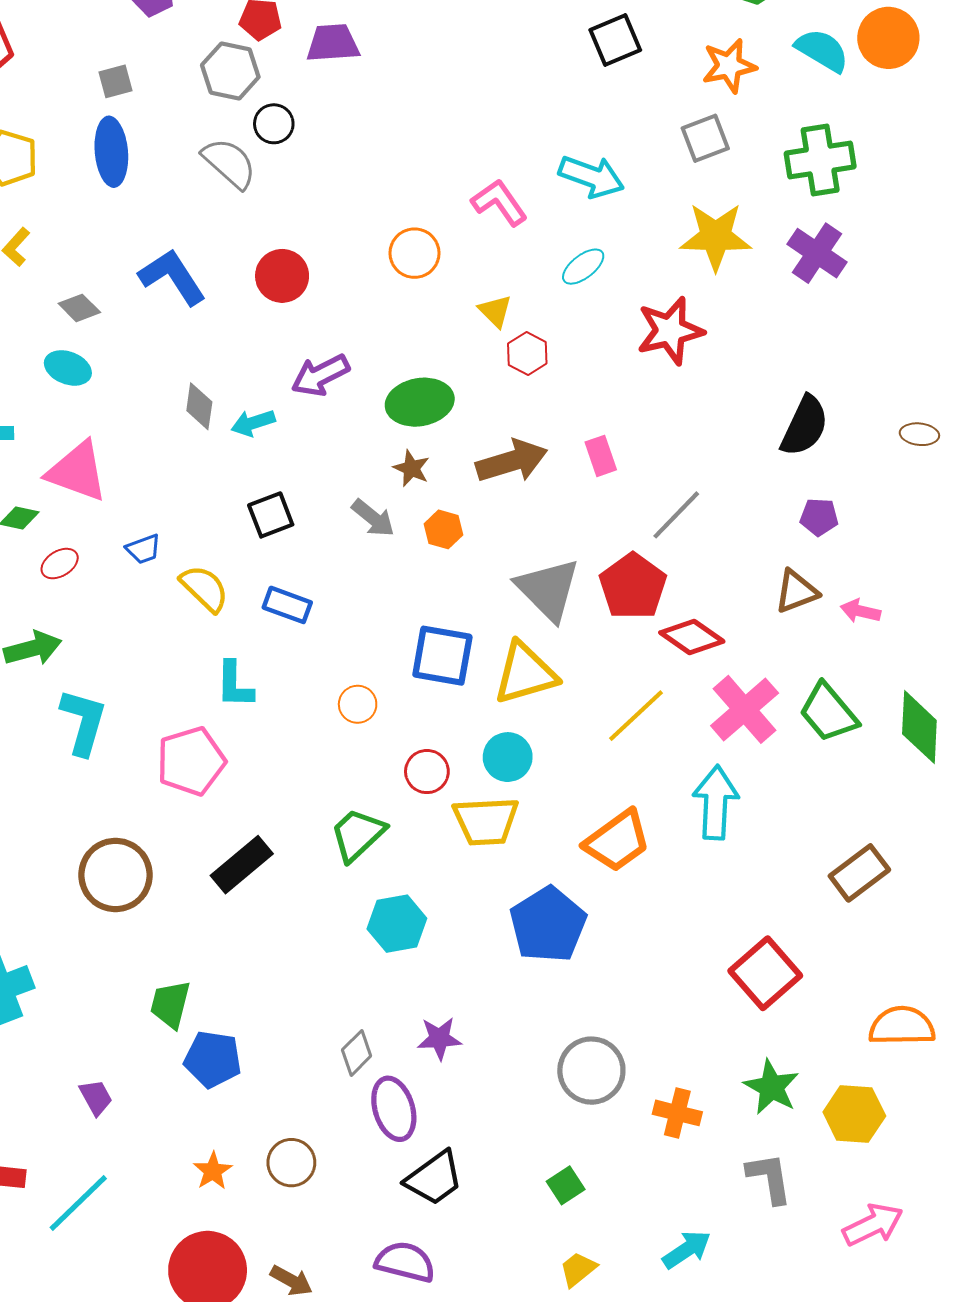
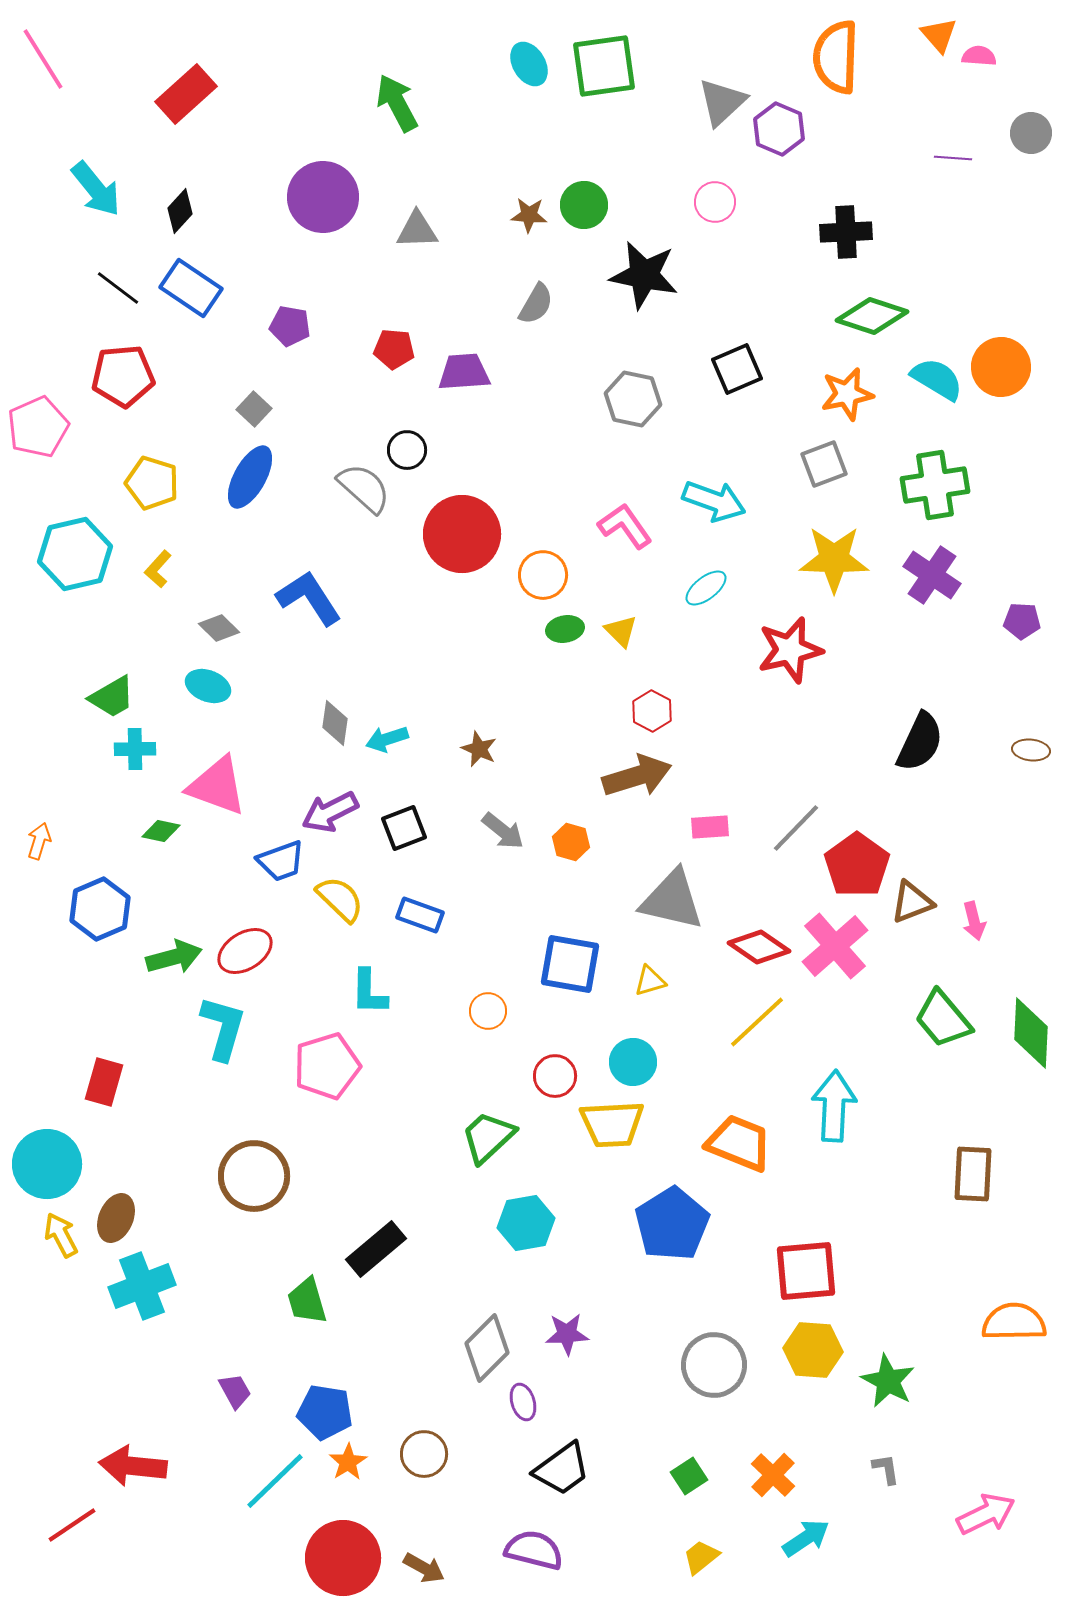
gray hexagon: (230, 71) -> (633, 399), moved
gray square: (115, 81) -> (254, 409), turned -32
blue ellipse: (111, 152) -> (250, 477), turned 34
red circle: (282, 276) -> (462, 534), moved, size x1.5
red hexagon: (527, 353) -> (652, 711), moved
purple arrow: (320, 375) -> (330, 812), moved
green ellipse: (420, 402) -> (565, 629), moved, size x0.6
pink rectangle: (601, 456) -> (710, 827), moved, turned -75
brown star: (411, 468) -> (479, 749), moved
purple pentagon: (819, 517) -> (1022, 621), moved
blue trapezoid: (143, 549) -> (281, 861), size x1.4
red ellipse: (60, 564) -> (245, 951), moved, size x1.5
red pentagon: (633, 586) -> (857, 865), moved
gray triangle: (548, 589) -> (672, 900), turned -32
pink arrow: (860, 611) -> (974, 921), turned -117
red diamond: (692, 637) -> (759, 947), moved
yellow triangle: (525, 673) -> (650, 981), size x0.5
pink cross: (745, 709) -> (835, 946), moved
orange trapezoid: (617, 841) -> (739, 1143), turned -122
black rectangle: (242, 865) -> (376, 1249), moved
brown rectangle: (859, 873) -> (973, 1174), turned -50
red square: (765, 973) -> (806, 1271), moved, turned 36
green trapezoid: (170, 1004) -> (307, 1301), turned -30
gray diamond: (357, 1053) -> (487, 1348), size x1.5
blue pentagon: (213, 1059) -> (325, 1412), moved
purple ellipse: (394, 1109) -> (523, 1402), size x0.6
orange cross: (677, 1113) -> (773, 1475), moved, turned 30
yellow hexagon: (854, 1114) -> (813, 1350), moved
gray L-shape: (769, 1178) -> (886, 1469), size x0.6
cyan line: (78, 1203) -> (275, 1481), moved

